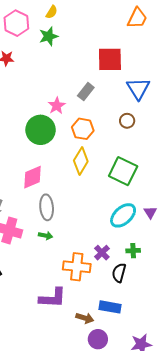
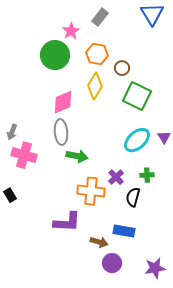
brown circle: (127, 121) -> (122, 68), moved
pink diamond: (32, 177) -> (63, 102), moved
green arrow: (46, 236) -> (77, 156), moved, size x1.5

